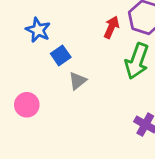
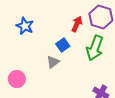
blue square: (61, 55) -> (63, 45), moved

